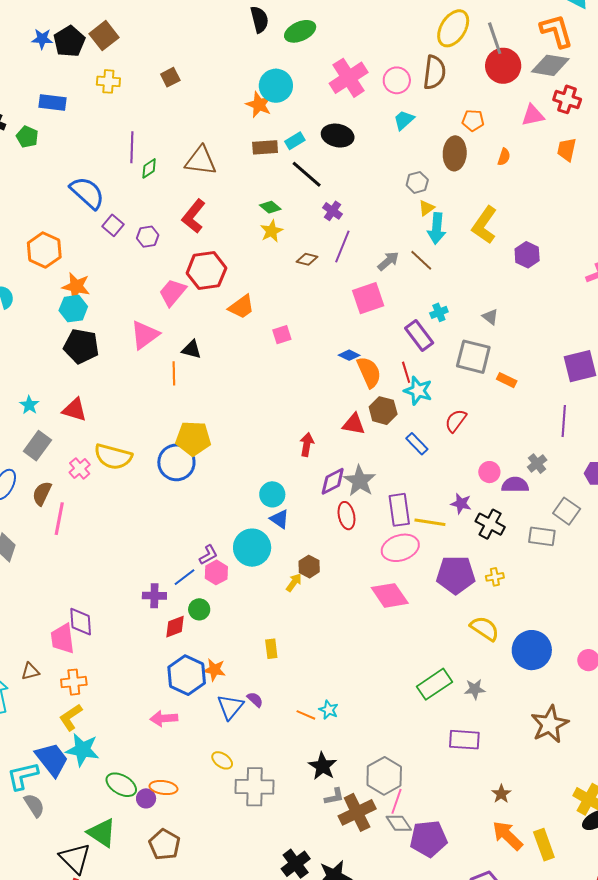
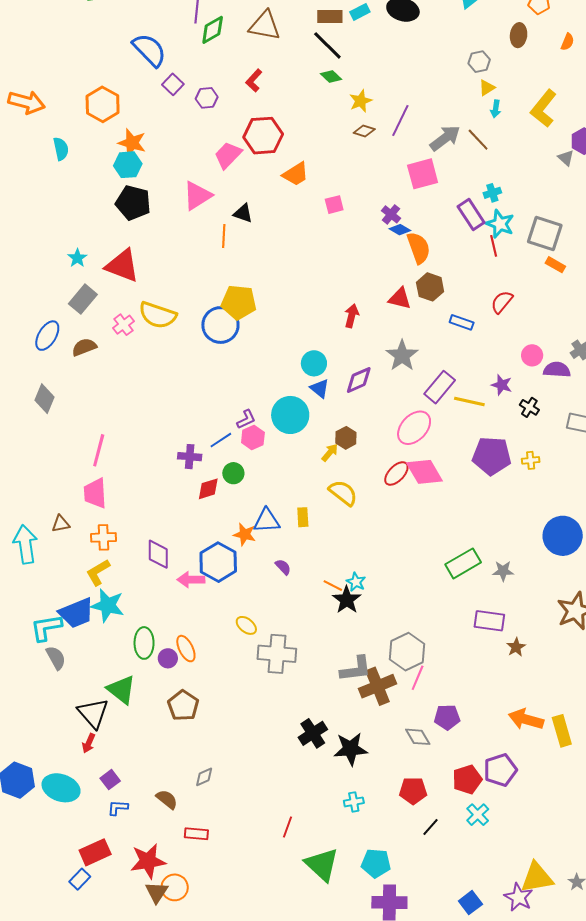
brown ellipse: (455, 153) -> (519, 35), size x0.7
green diamond: (149, 168) -> (213, 30), size x1.4
black line: (307, 174) -> (327, 45), moved
purple cross: (333, 211) -> (391, 214), moved
red L-shape: (194, 216) -> (254, 80), size x0.7
cyan arrow: (437, 228) -> (496, 109), size x0.6
yellow star: (271, 231) -> (361, 101), moved
gray arrow: (388, 261) -> (445, 138), size x1.4
gray triangle: (490, 317) -> (566, 158), moved
gray square: (473, 357) -> (545, 234), moved
red line: (406, 372) -> (494, 246), moved
cyan star: (418, 391) -> (500, 224), moved
red triangle: (75, 410) -> (122, 266), size x1.4
blue rectangle: (417, 444) -> (462, 322), turned -30
purple diamond: (333, 481) -> (359, 380), moved
brown semicircle: (42, 493) -> (84, 347), turned 40
purple rectangle: (399, 510) -> (440, 387), turned 44
red ellipse: (346, 516) -> (396, 473), moved, turned 52
pink line: (59, 519) -> (99, 450), moved
black cross: (490, 524) -> (529, 407), size x0.7
pink ellipse: (400, 548) -> (414, 428), moved, turned -33
purple diamond: (81, 622) -> (158, 554), moved
yellow semicircle: (485, 628) -> (343, 493), moved
blue hexagon: (187, 675) -> (218, 562), moved
blue triangle: (230, 707) -> (267, 521), moved, turned 44
blue trapezoid: (52, 759) -> (76, 613), turned 102
black star: (323, 766) -> (347, 600), moved
green ellipse: (121, 785) -> (144, 643), turned 56
orange ellipse: (163, 788) -> (186, 649), turned 52
brown star: (501, 794) -> (516, 647), moved
gray L-shape: (334, 797) -> (356, 669), size x1.6
gray diamond: (399, 823) -> (418, 737), moved
orange arrow: (507, 836) -> (526, 719), turned -32
purple pentagon: (429, 839) -> (447, 717), size x0.7

